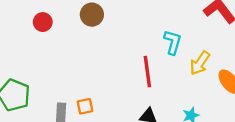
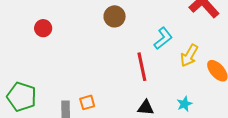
brown circle: (92, 15) -> (115, 16), moved
cyan L-shape: (173, 42) -> (163, 38), turned 40

